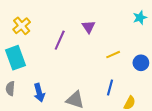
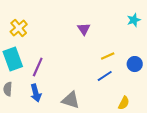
purple line: (60, 40) -> (38, 67), moved
blue line: (110, 87) -> (105, 76), moved, turned 42

